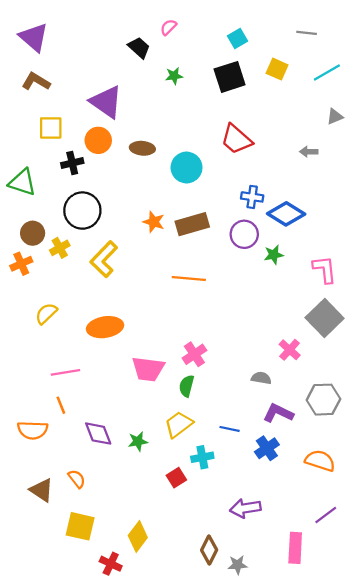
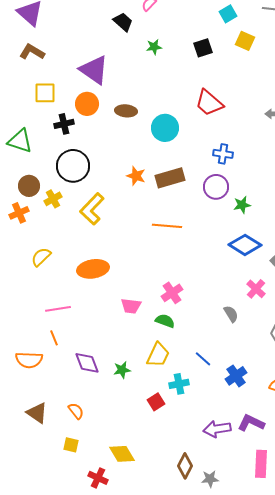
cyan square: (237, 38) -> (228, 14), moved
black square: (230, 77) -> (203, 48), size x0.7
blue diamond: (286, 214) -> (245, 245), moved
pink trapezoid: (148, 369) -> (131, 306), size x0.7
gray semicircle: (261, 378) -> (231, 314), turned 48
green semicircle: (187, 386) -> (165, 321), turned 96
purple L-shape: (278, 413) -> (251, 423), moved
yellow trapezoid: (179, 424) -> (158, 355), turned 152
blue line: (230, 429) -> (203, 359), turned 30
orange semicircle: (77, 479) -> (76, 411), moved
yellow square: (80, 526) -> (71, 445), size x0.6
yellow diamond: (138, 537) -> (122, 454), turned -68

